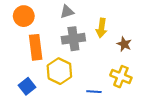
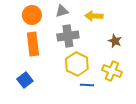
orange circle: (24, 16) -> (32, 15), moved
yellow arrow: (101, 28) -> (94, 16), moved, turned 84
yellow hexagon: (59, 71) -> (77, 64), moved

